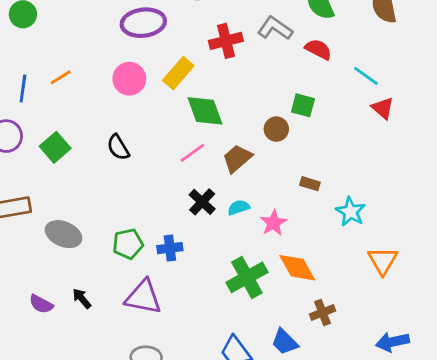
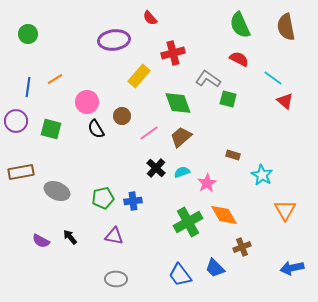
gray L-shape: (275, 28) -> (208, 79), moved
pink circle: (129, 79) -> (87, 102), moved
green diamond: (205, 111) -> (178, 103), moved
brown circle: (276, 129) -> (122, 116), moved
green square: (55, 147) -> (51, 129), turned -35
purple triangle: (143, 297) -> (114, 236), size x0.7

